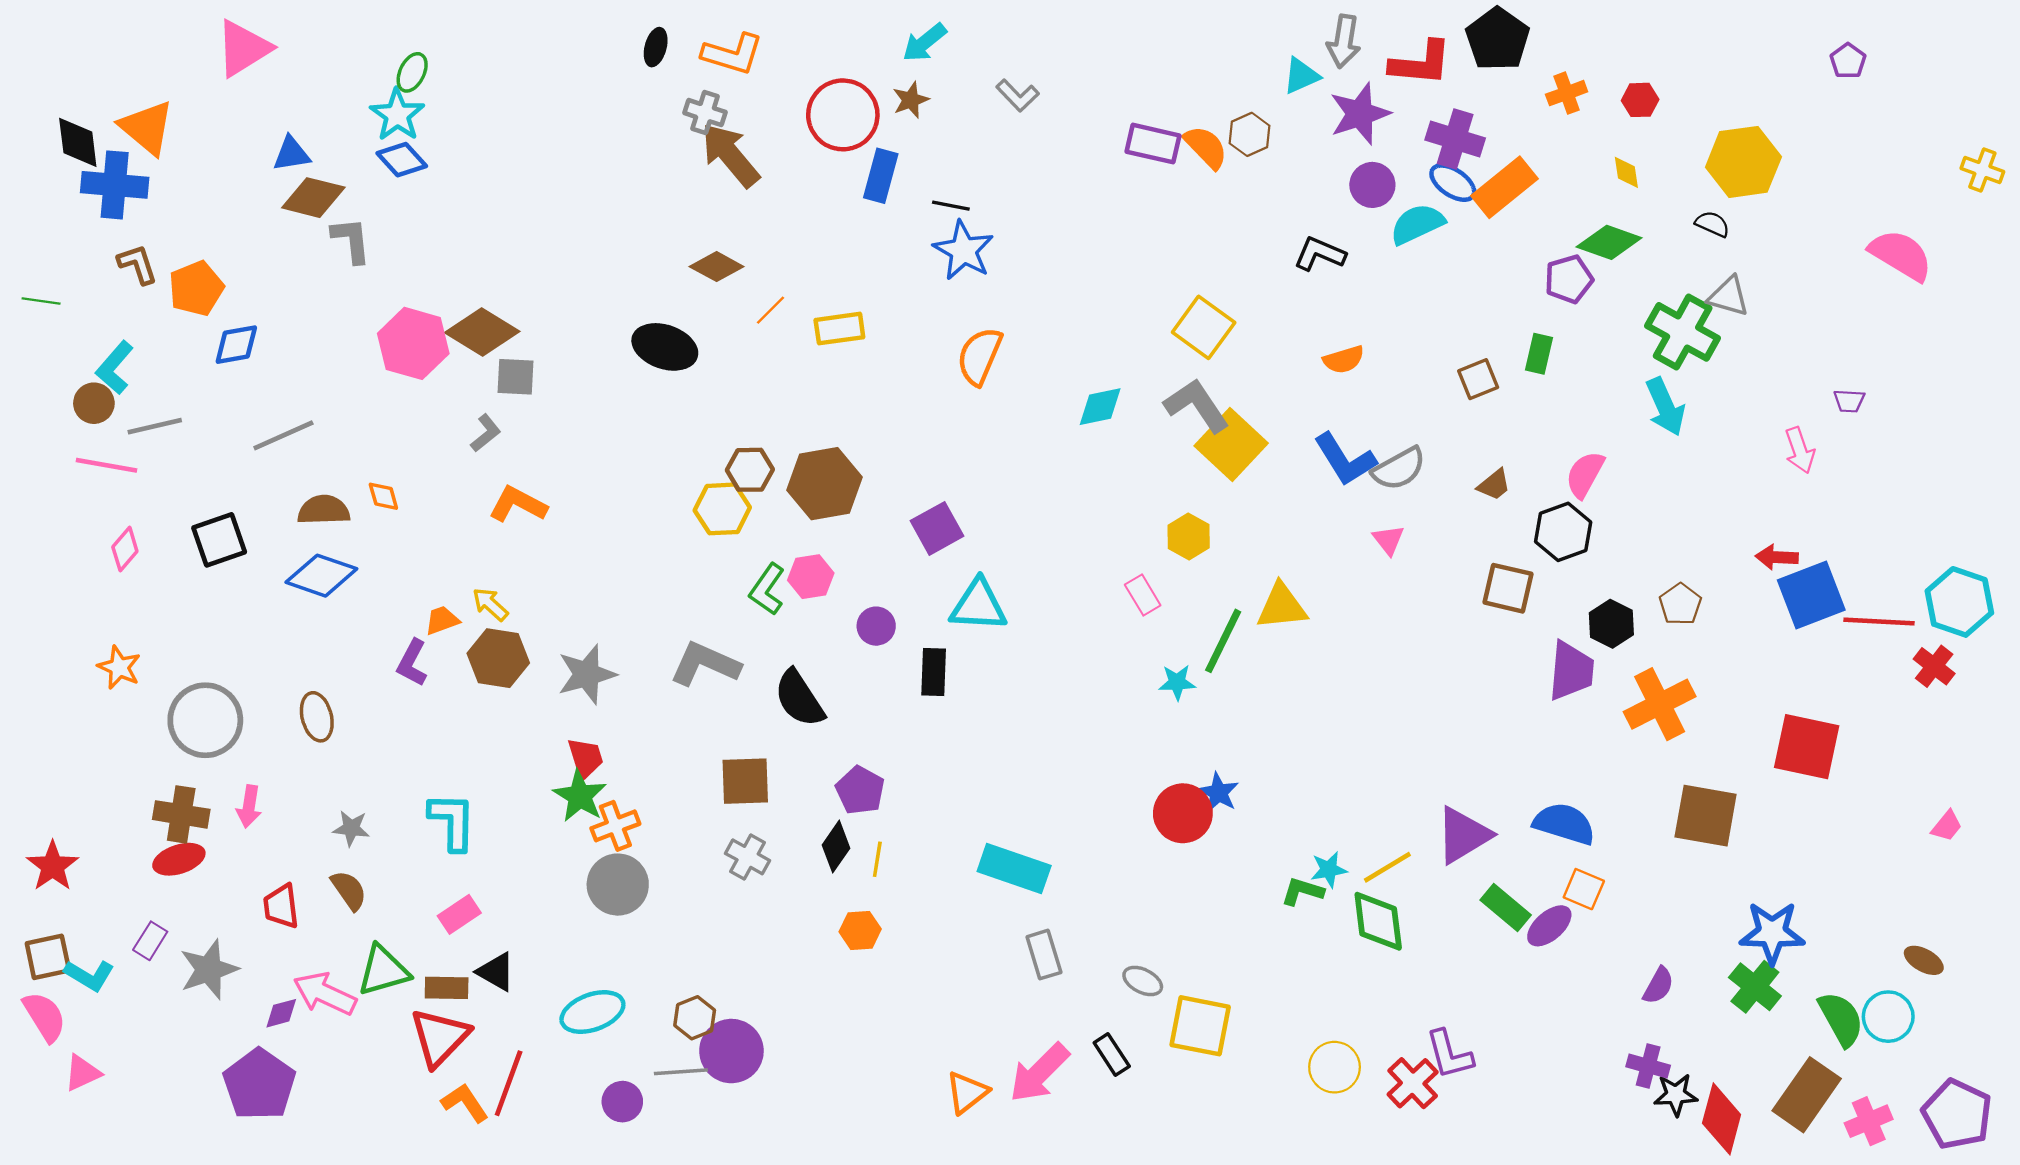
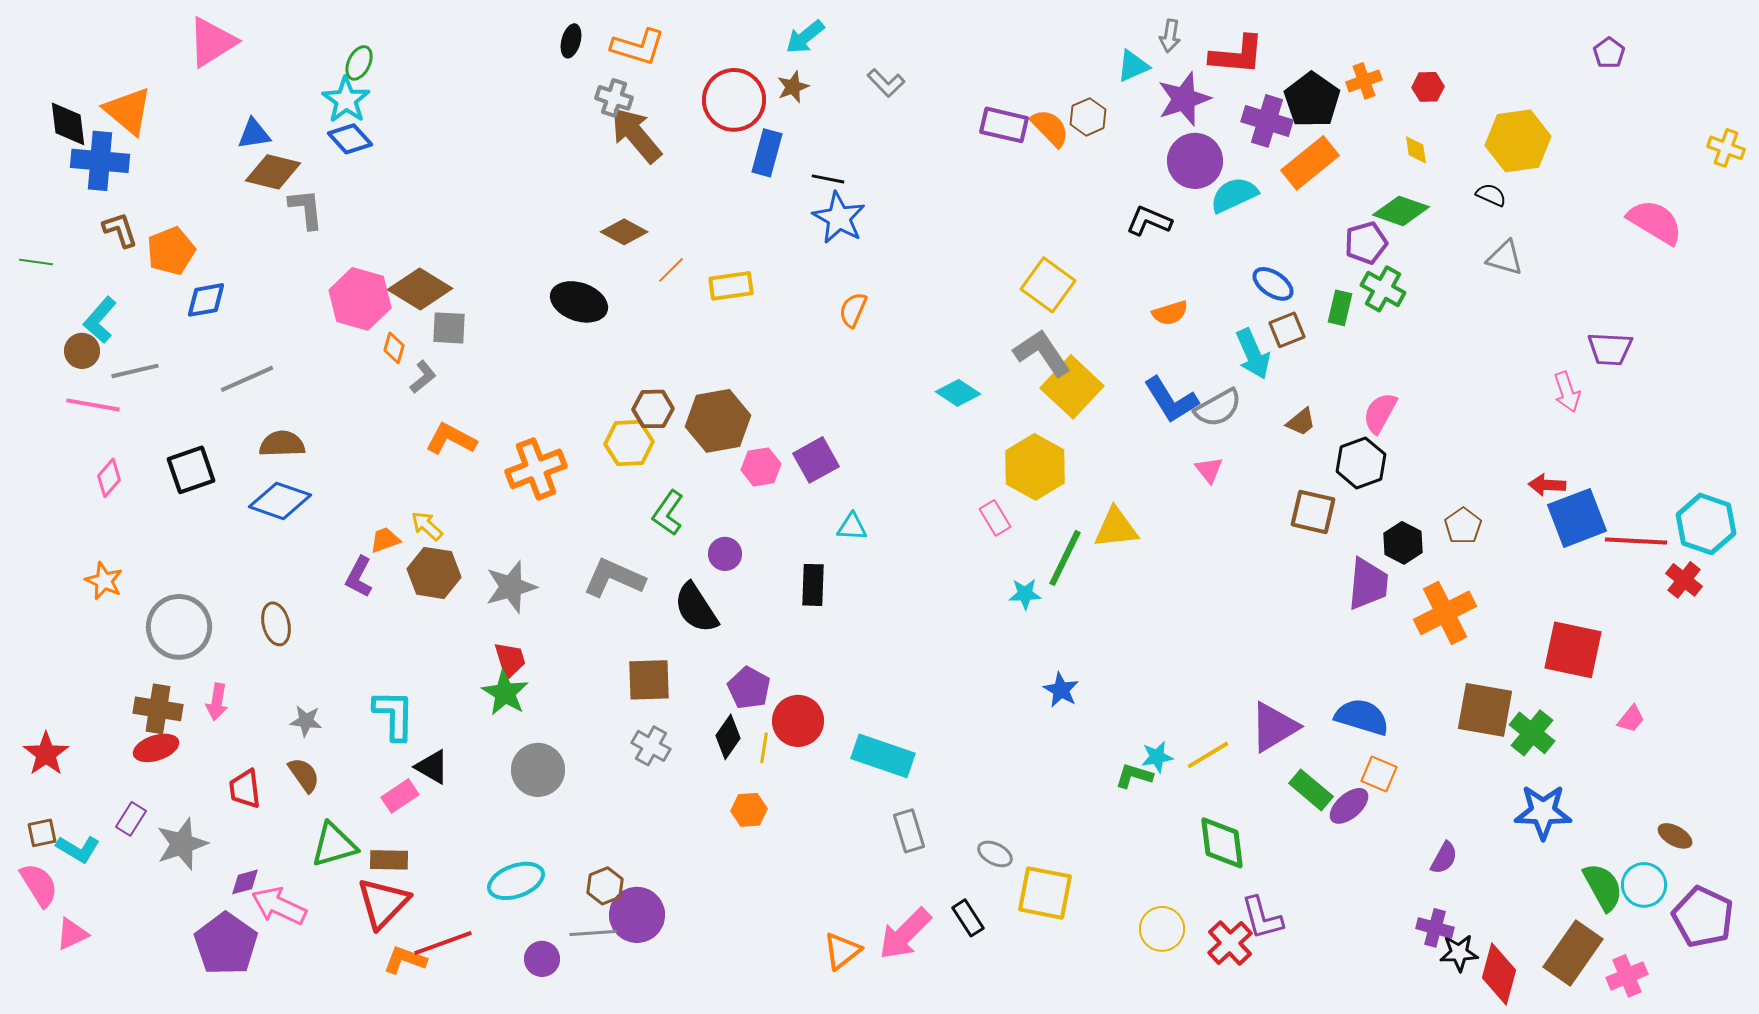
black pentagon: (1498, 39) -> (1312, 100), moved
gray arrow: (1344, 41) -> (1170, 36), size x0.7
blue ellipse: (1453, 183) -> (1273, 284), moved
purple circle: (1372, 185) -> (1195, 161), size x1.4
green cross: (1683, 332) -> (1383, 289), moved, size x0.7
orange semicircle: (980, 356) -> (853, 310), size x0.7
purple trapezoid: (1849, 401) -> (1610, 349), size x1.6
cyan diamond: (1100, 407) -> (958, 393), moved, turned 45
cyan arrow: (1665, 407) -> (1253, 354), moved
orange diamond: (383, 496) -> (394, 348), moved, turned 32
yellow hexagon: (1189, 536) -> (1035, 467), size x1.6
pink hexagon: (811, 577) -> (761, 467), moved
cyan triangle: (978, 605) -> (852, 527), size x0.6
purple circle: (876, 626) -> (725, 554), moved
red circle: (1183, 813) -> (798, 721), moved
orange cross: (615, 826) -> (536, 469), moved, size x1.4
pink trapezoid: (1947, 826) -> (1631, 719), moved
green diamond: (1378, 921) -> (1222, 843), moved
brown square: (48, 957) -> (42, 833), size x0.7
black triangle: (496, 972) -> (432, 767), moved
green cross: (1755, 987) -> (1532, 733), moved
pink arrow: (325, 994) -> (279, 906), moved
red line: (509, 1083) -> (443, 943), turned 50
orange L-shape: (465, 1103) -> (405, 960), turned -36
purple pentagon: (1957, 1114) -> (1703, 917), moved

